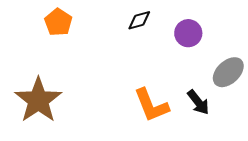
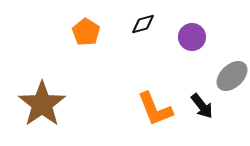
orange pentagon: (58, 22) -> (86, 32), moved

